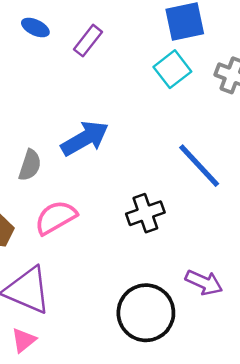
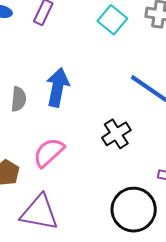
blue arrow: (85, 138) -> (58, 87), turned -36
gray semicircle: (30, 165) -> (19, 99), moved

